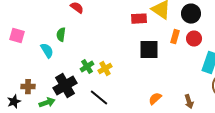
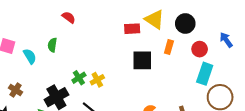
red circle: (194, 39) -> (200, 49), moved
cyan semicircle: (47, 51) -> (30, 56), moved
brown cross: (28, 87) -> (15, 90), moved, turned 32

